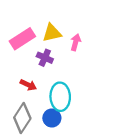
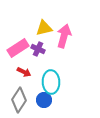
pink rectangle: (22, 39) -> (18, 48), moved
pink arrow: (76, 42) -> (64, 36), size x1.6

